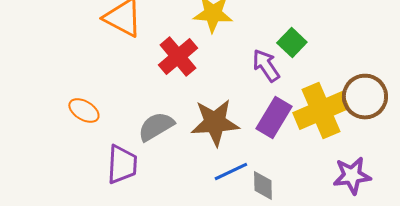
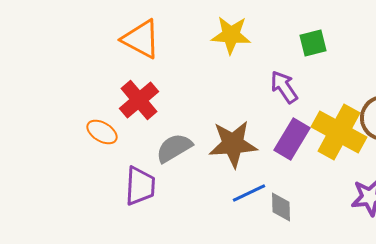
green square: (292, 42) -> (313, 43), moved, turned 32
red cross: (178, 56) -> (139, 100), moved
yellow cross: (321, 110) -> (339, 132), turned -38

